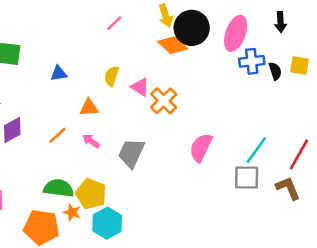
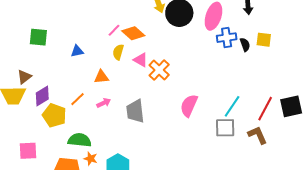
pink line: (114, 23) -> (114, 30), moved
orange diamond: (173, 45) -> (133, 33), moved
pink arrow: (91, 141) -> (104, 103), turned 120
gray trapezoid: (131, 153) -> (135, 111), turned -30
yellow pentagon: (91, 194) -> (54, 115), moved

